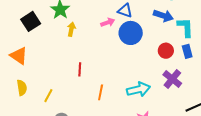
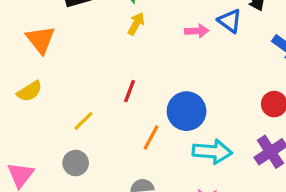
blue circle: (131, 33) -> (187, 111), moved
yellow semicircle: (22, 88) -> (30, 91), turned 49
yellow line: (48, 96) -> (84, 121), moved

